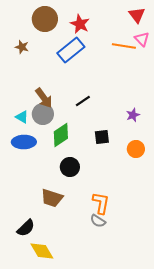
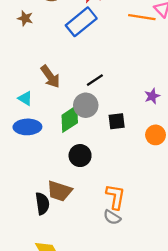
gray circle: (43, 114) -> (86, 105), moved
black semicircle: (26, 228) -> (42, 204), moved, turned -54

